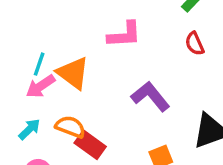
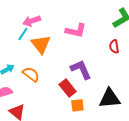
pink arrow: (40, 86) -> (32, 21), moved
red rectangle: (90, 145) -> (68, 88), moved

